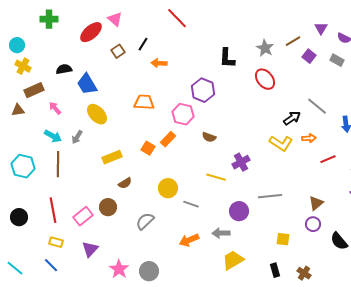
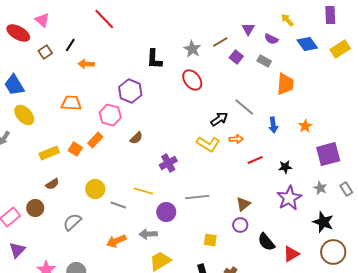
red ellipse: (91, 32) -> (18, 33), turned 70
brown semicircle: (209, 137) -> (136, 138), turned -64
yellow rectangle: (112, 157) -> (49, 153), moved
yellow line: (216, 177) -> (143, 191), moved

